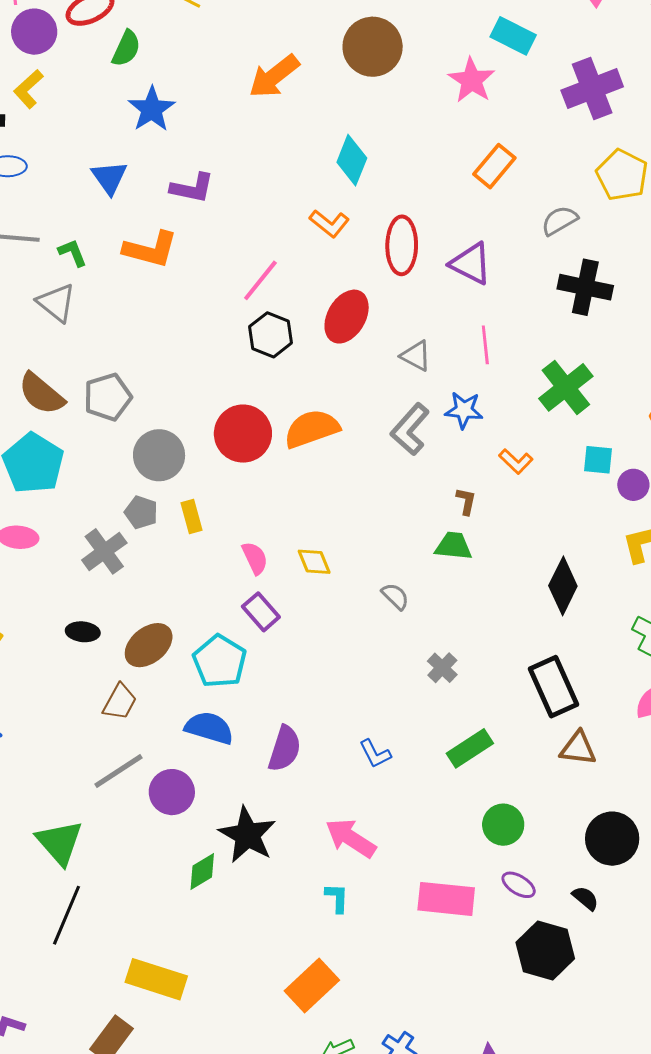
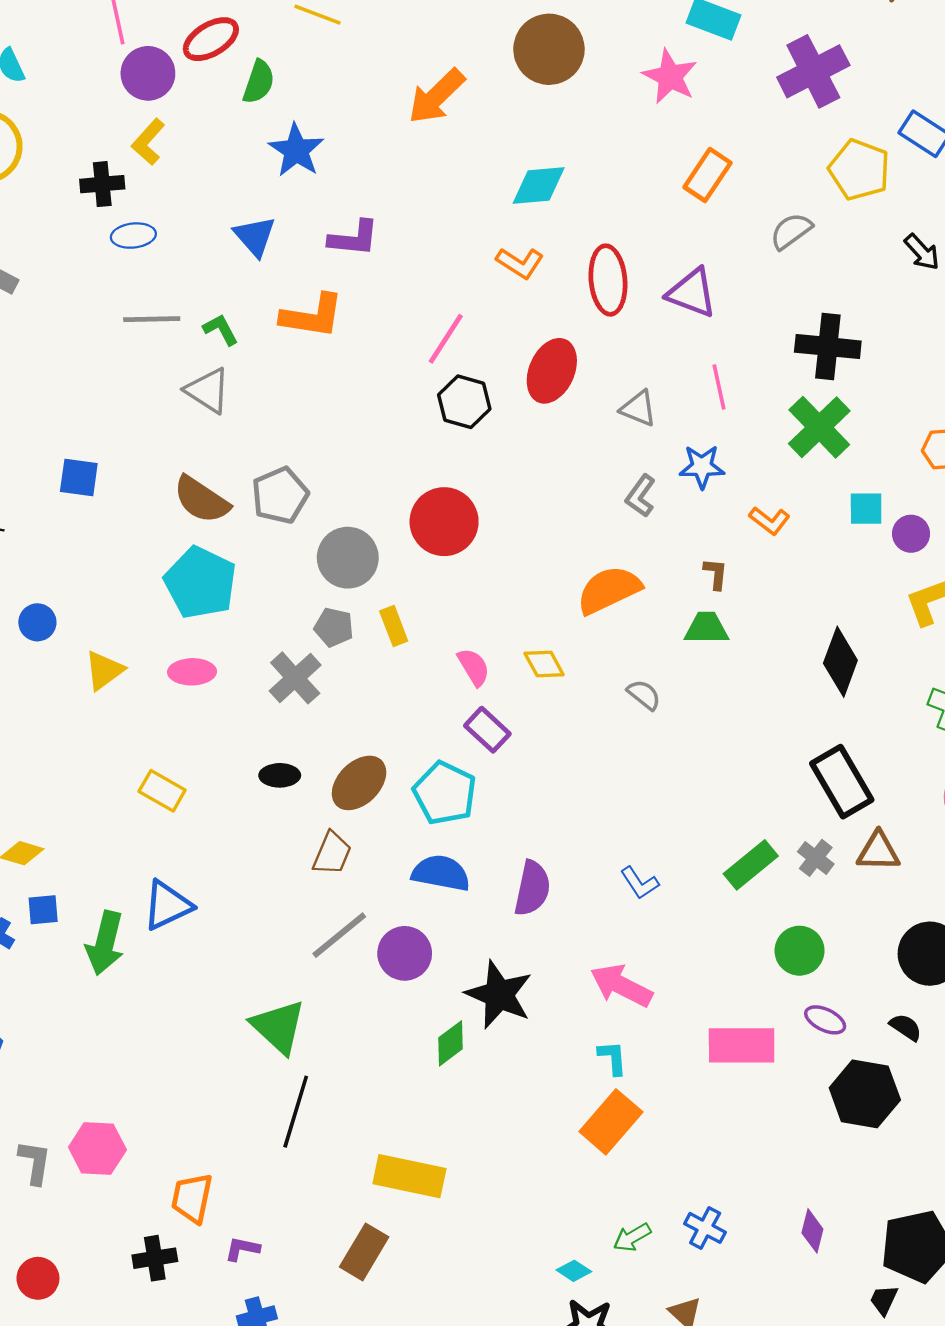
cyan diamond: (352, 160) -> (539, 186), turned 69
black cross: (585, 287) -> (828, 347), moved
orange semicircle: (312, 429) -> (609, 590), moved
gray L-shape: (410, 429) -> (641, 496), size x0.7
gray cross: (442, 668) -> (816, 858), moved
orange rectangle: (312, 986) -> (611, 1122), moved

